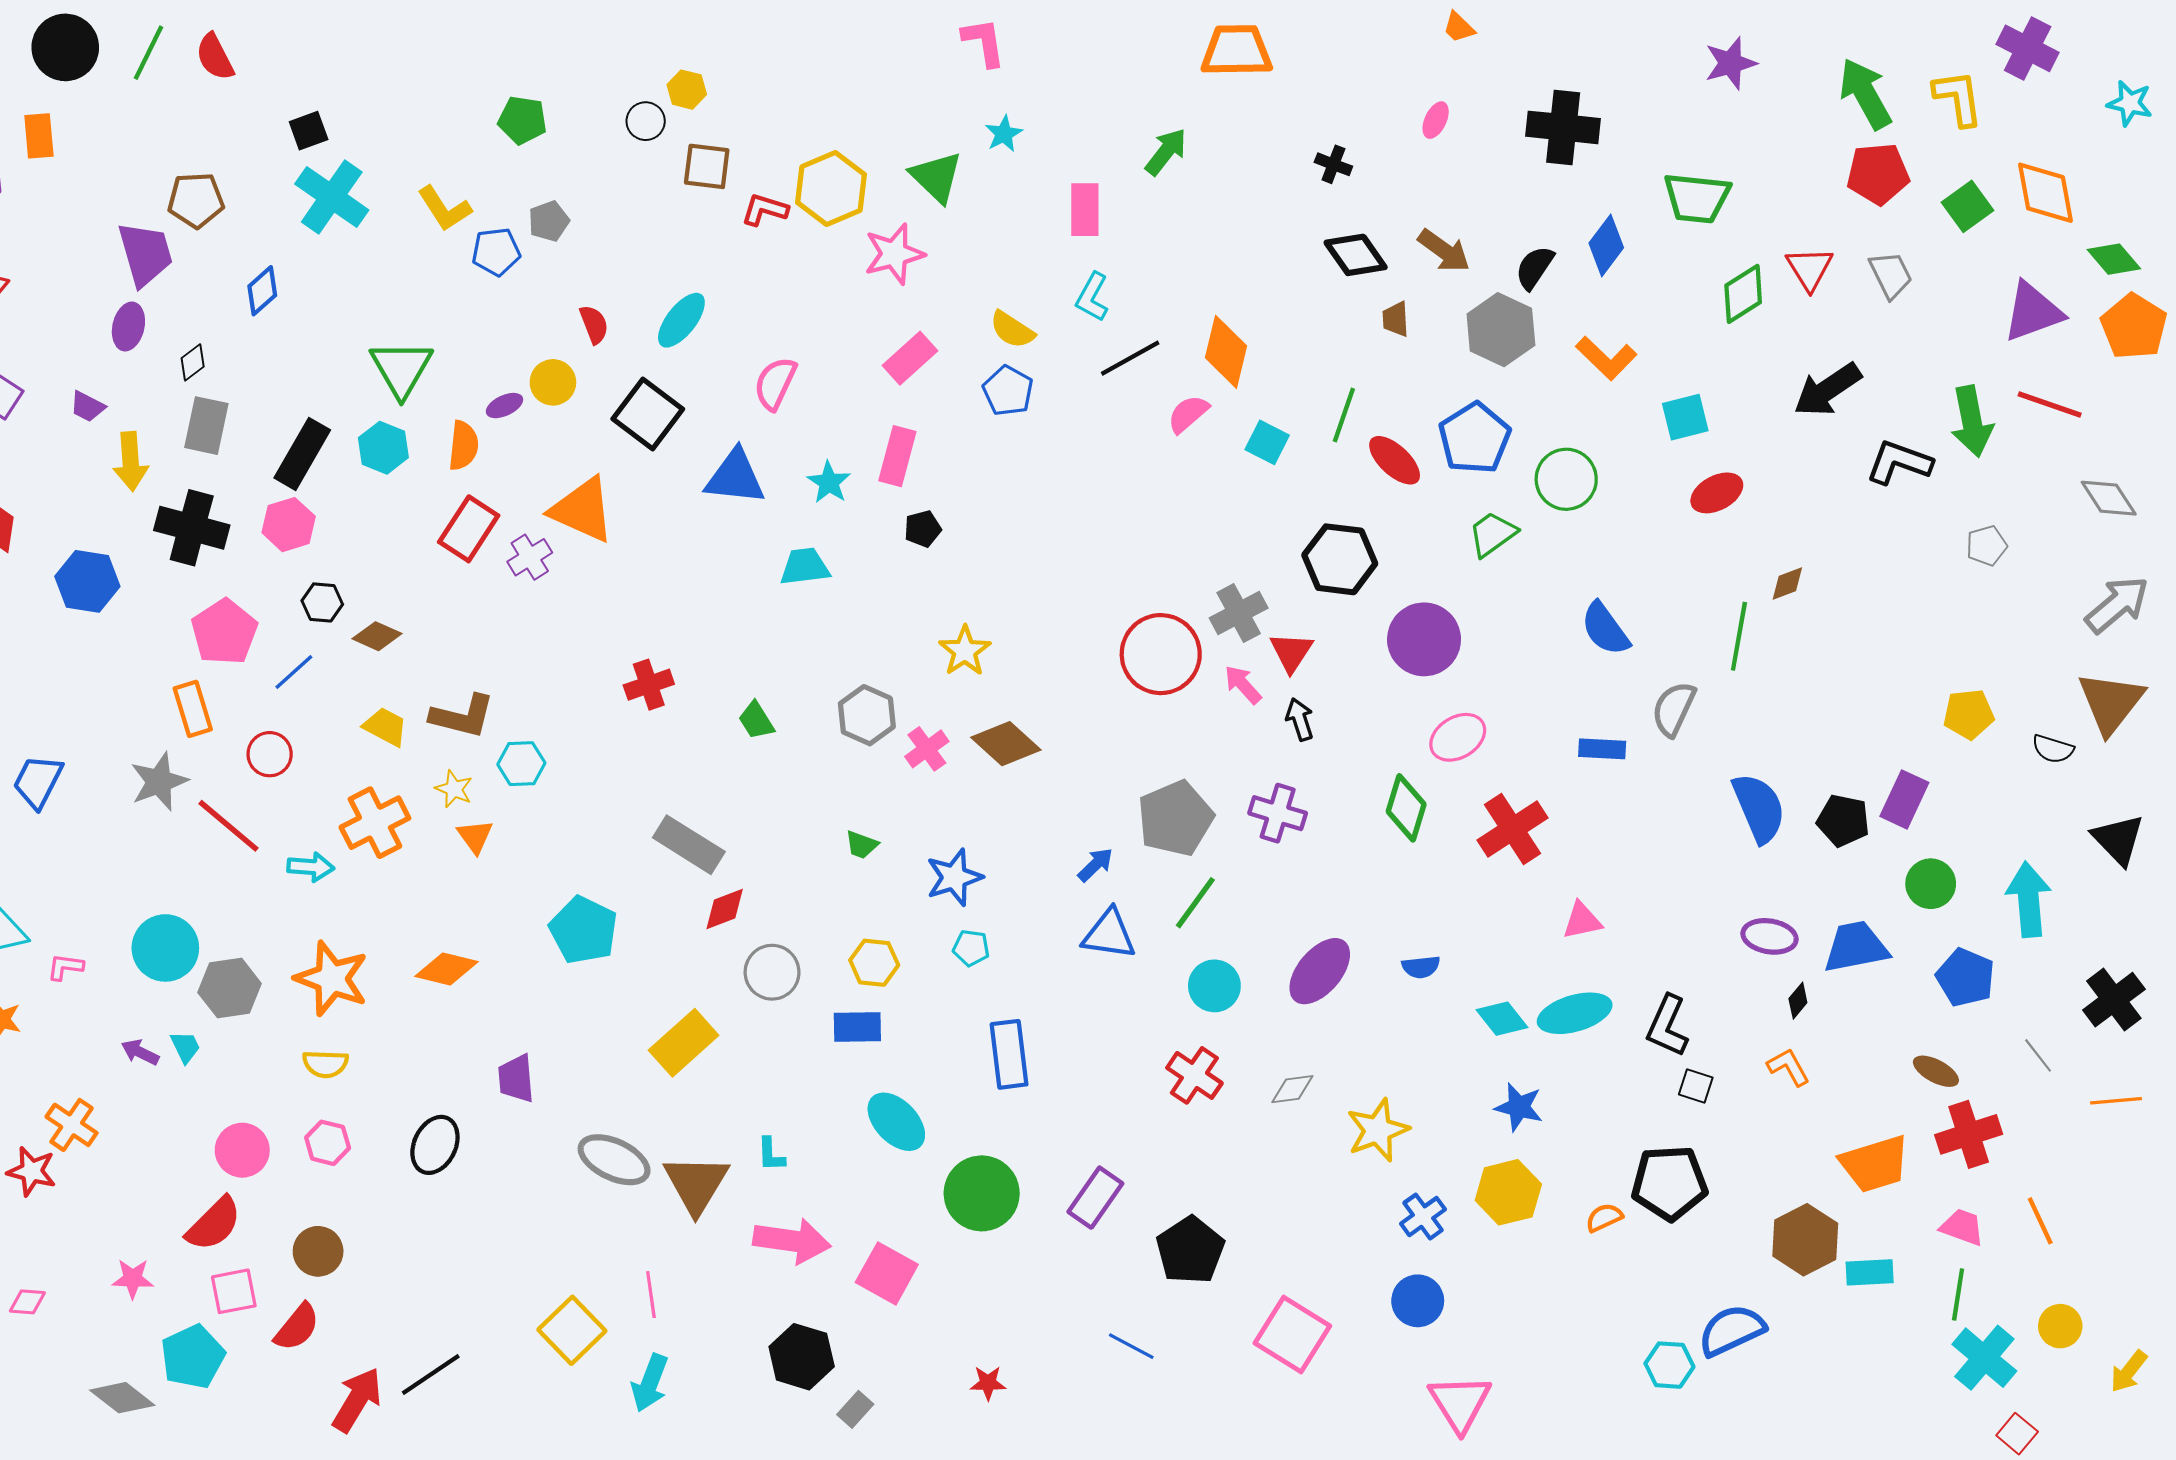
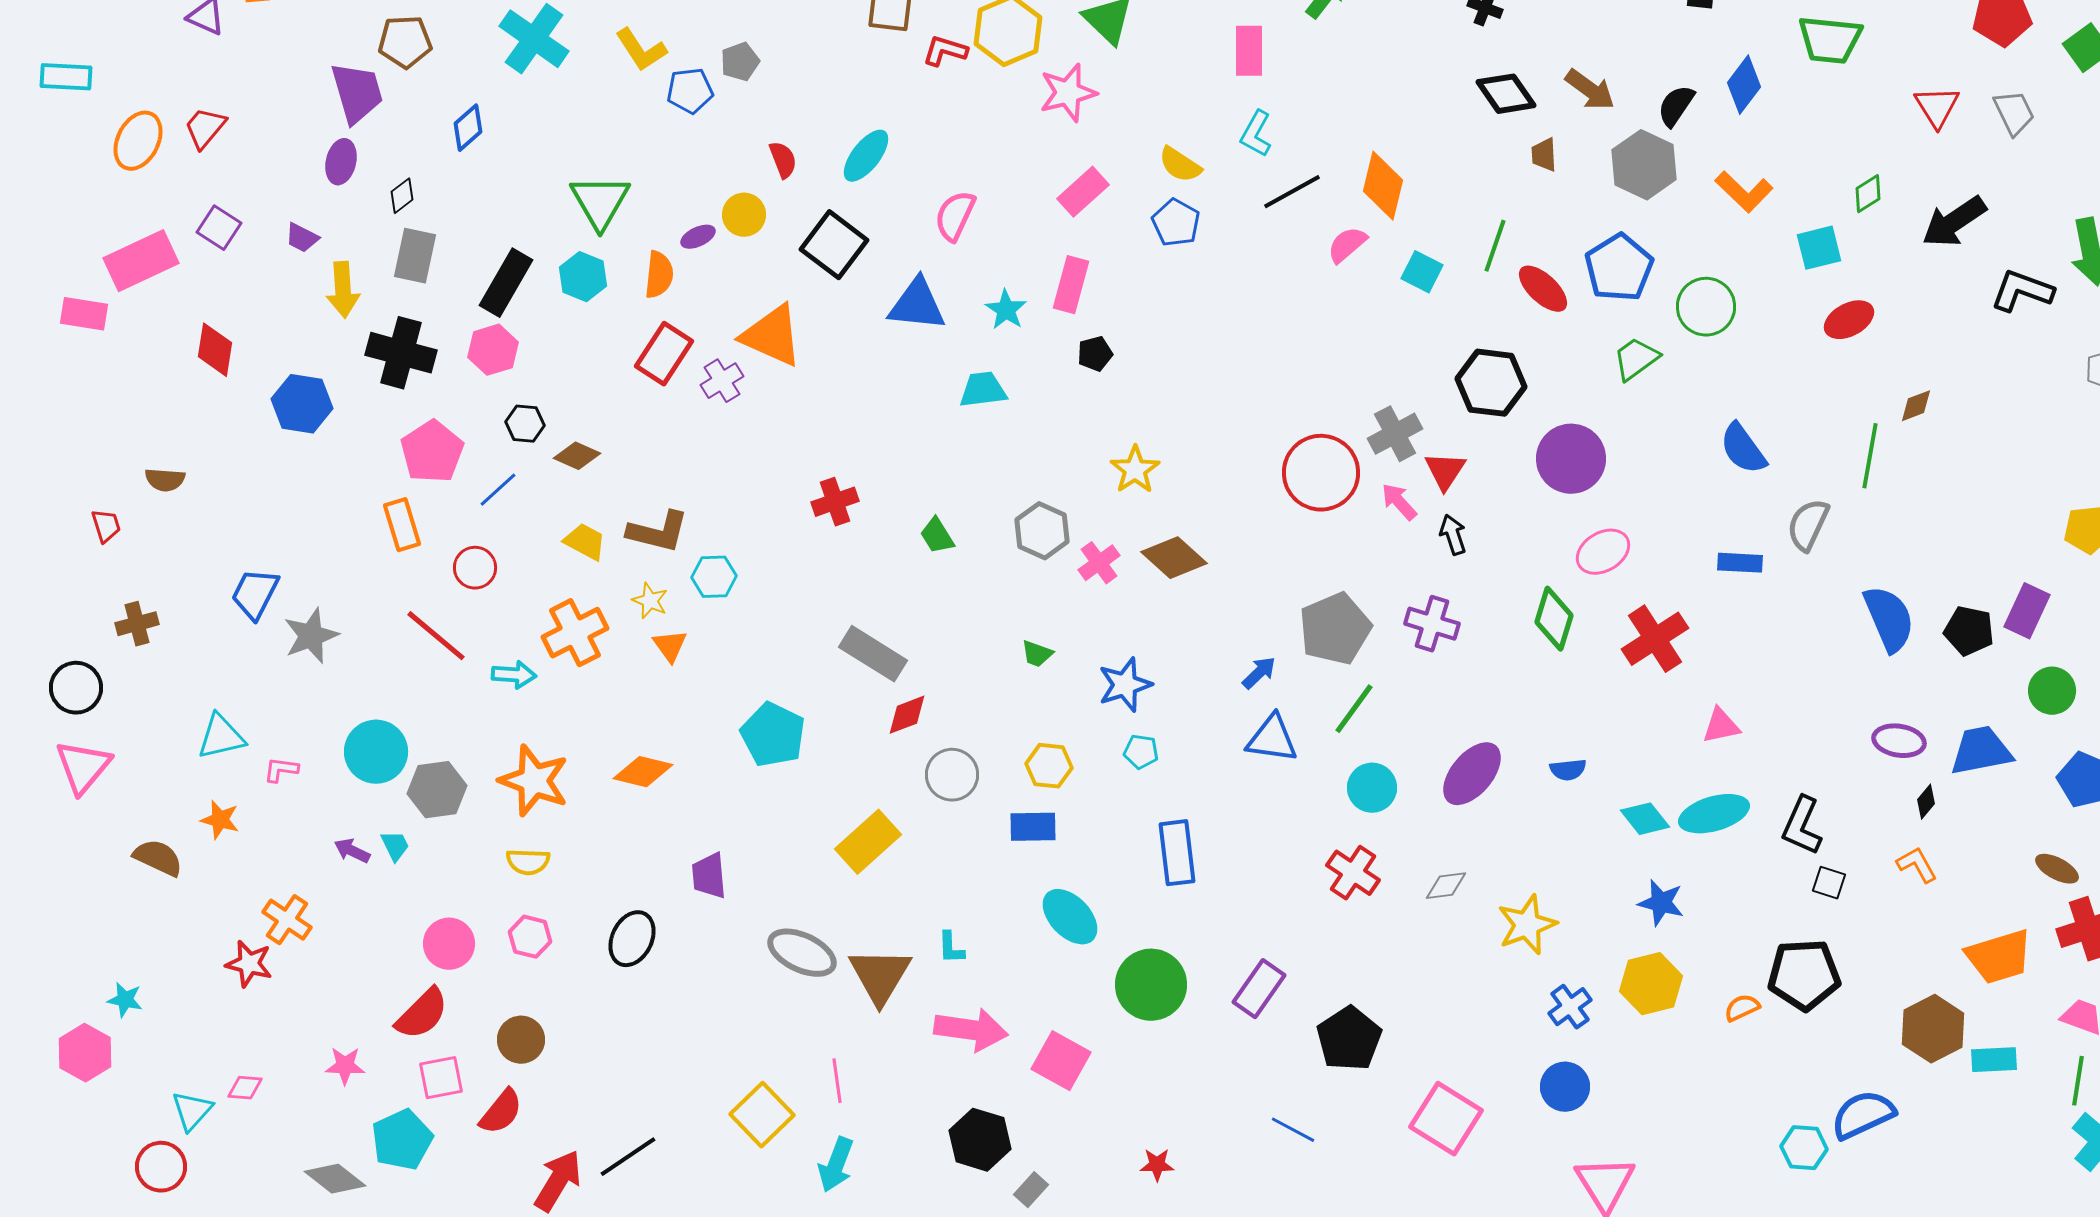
green diamond: (1743, 294) -> (1868, 194), moved, size x0.7
gray star: (159, 782) -> (311, 636), moved

